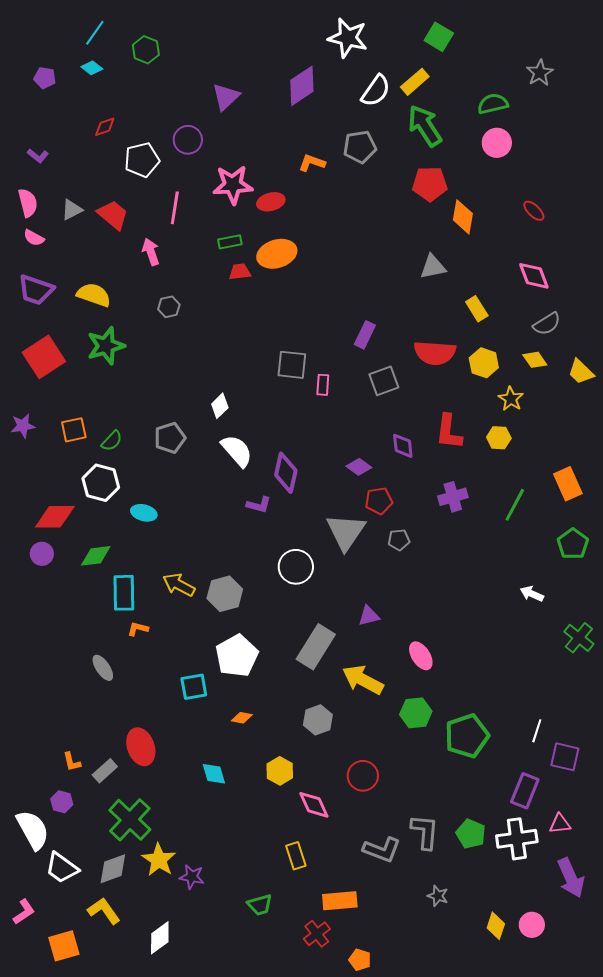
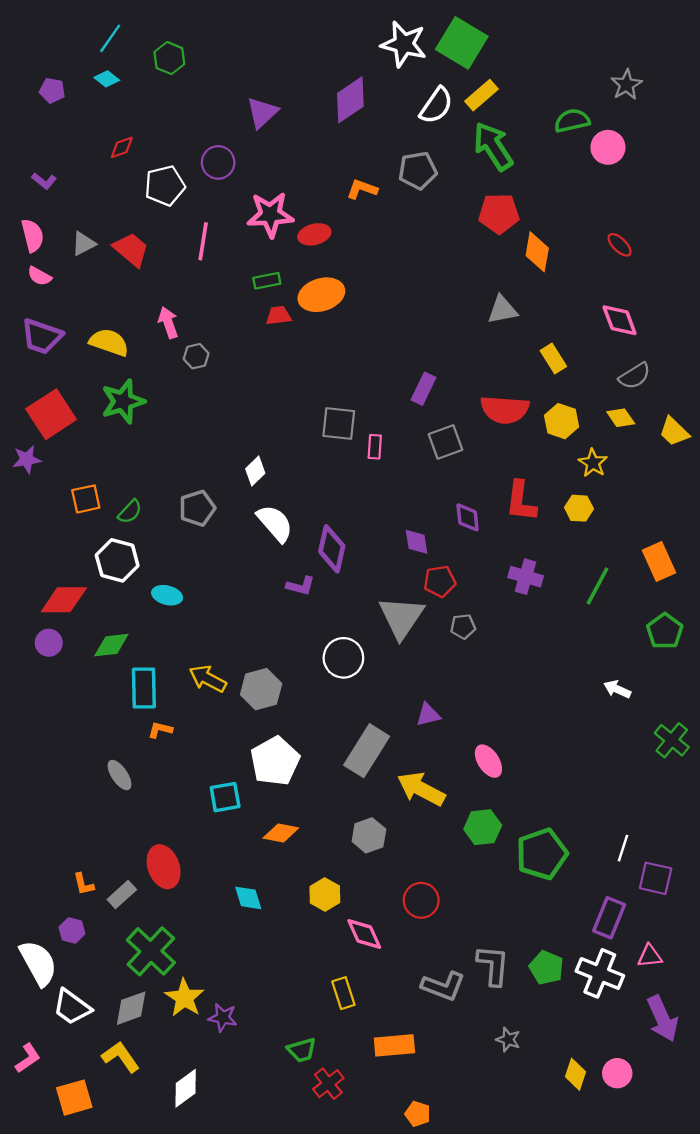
green square: (439, 37) -> (462, 43), moved, size x1.5
pink circle: (497, 143) -> (608, 147), moved
pink arrow: (151, 252) -> (168, 323), moved
purple star: (23, 426) -> (27, 459), moved
purple diamond: (359, 467) -> (417, 542), turned 45
purple cross: (453, 497) -> (526, 577), turned 32
orange diamond: (242, 718) -> (281, 833), size x1.4
white cross: (517, 839) -> (600, 973), turned 30
red cross: (317, 934) -> (328, 1084), moved

